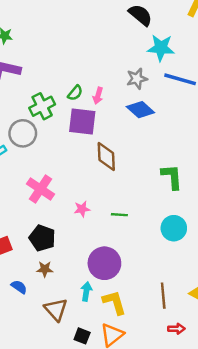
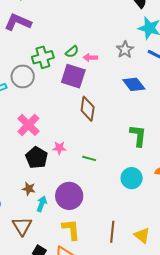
gray star: (137, 79) -> (125, 50), turned -30
pink arrow: (98, 96) -> (90, 57), turned 64
blue diamond: (140, 110) -> (134, 84), moved
black pentagon: (42, 238) -> (37, 158), moved
brown star: (45, 269) -> (29, 189), moved
cyan arrow: (86, 291) -> (42, 204), moved

